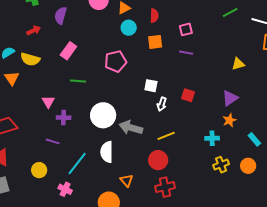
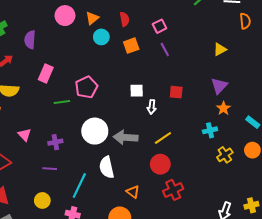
purple line: (186, 53) -> (165, 50), turned 64
pink pentagon: (116, 61) -> (86, 87), moved
pink triangle: (48, 102) -> (25, 135), moved

